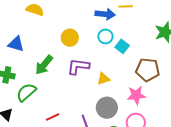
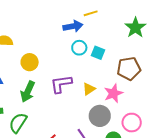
yellow circle: (70, 38) -> (30, 62), moved
pink star: (136, 95) -> (113, 93), moved

